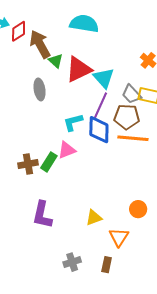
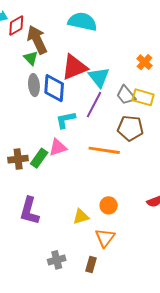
green triangle: (56, 61) -> (31, 58), moved
brown pentagon: (127, 117) -> (130, 128), moved
blue diamond: (99, 130) -> (54, 88), moved
orange line: (133, 138) -> (104, 150), moved
orange circle: (138, 209) -> (109, 205), moved

